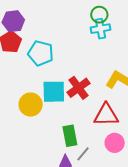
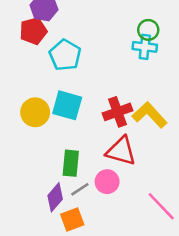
red cross: (79, 88) -> (117, 112), moved
pink circle: (115, 143) -> (107, 182), moved

